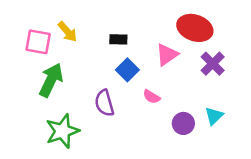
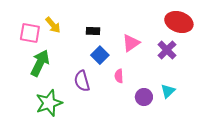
red ellipse: (195, 28) -> (179, 22), moved
pink semicircle: (152, 97) -> (119, 76), turned 56

